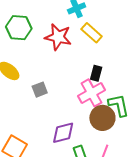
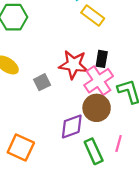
red star: (58, 37) -> (73, 65), moved
brown circle: (102, 118) -> (97, 108), moved

